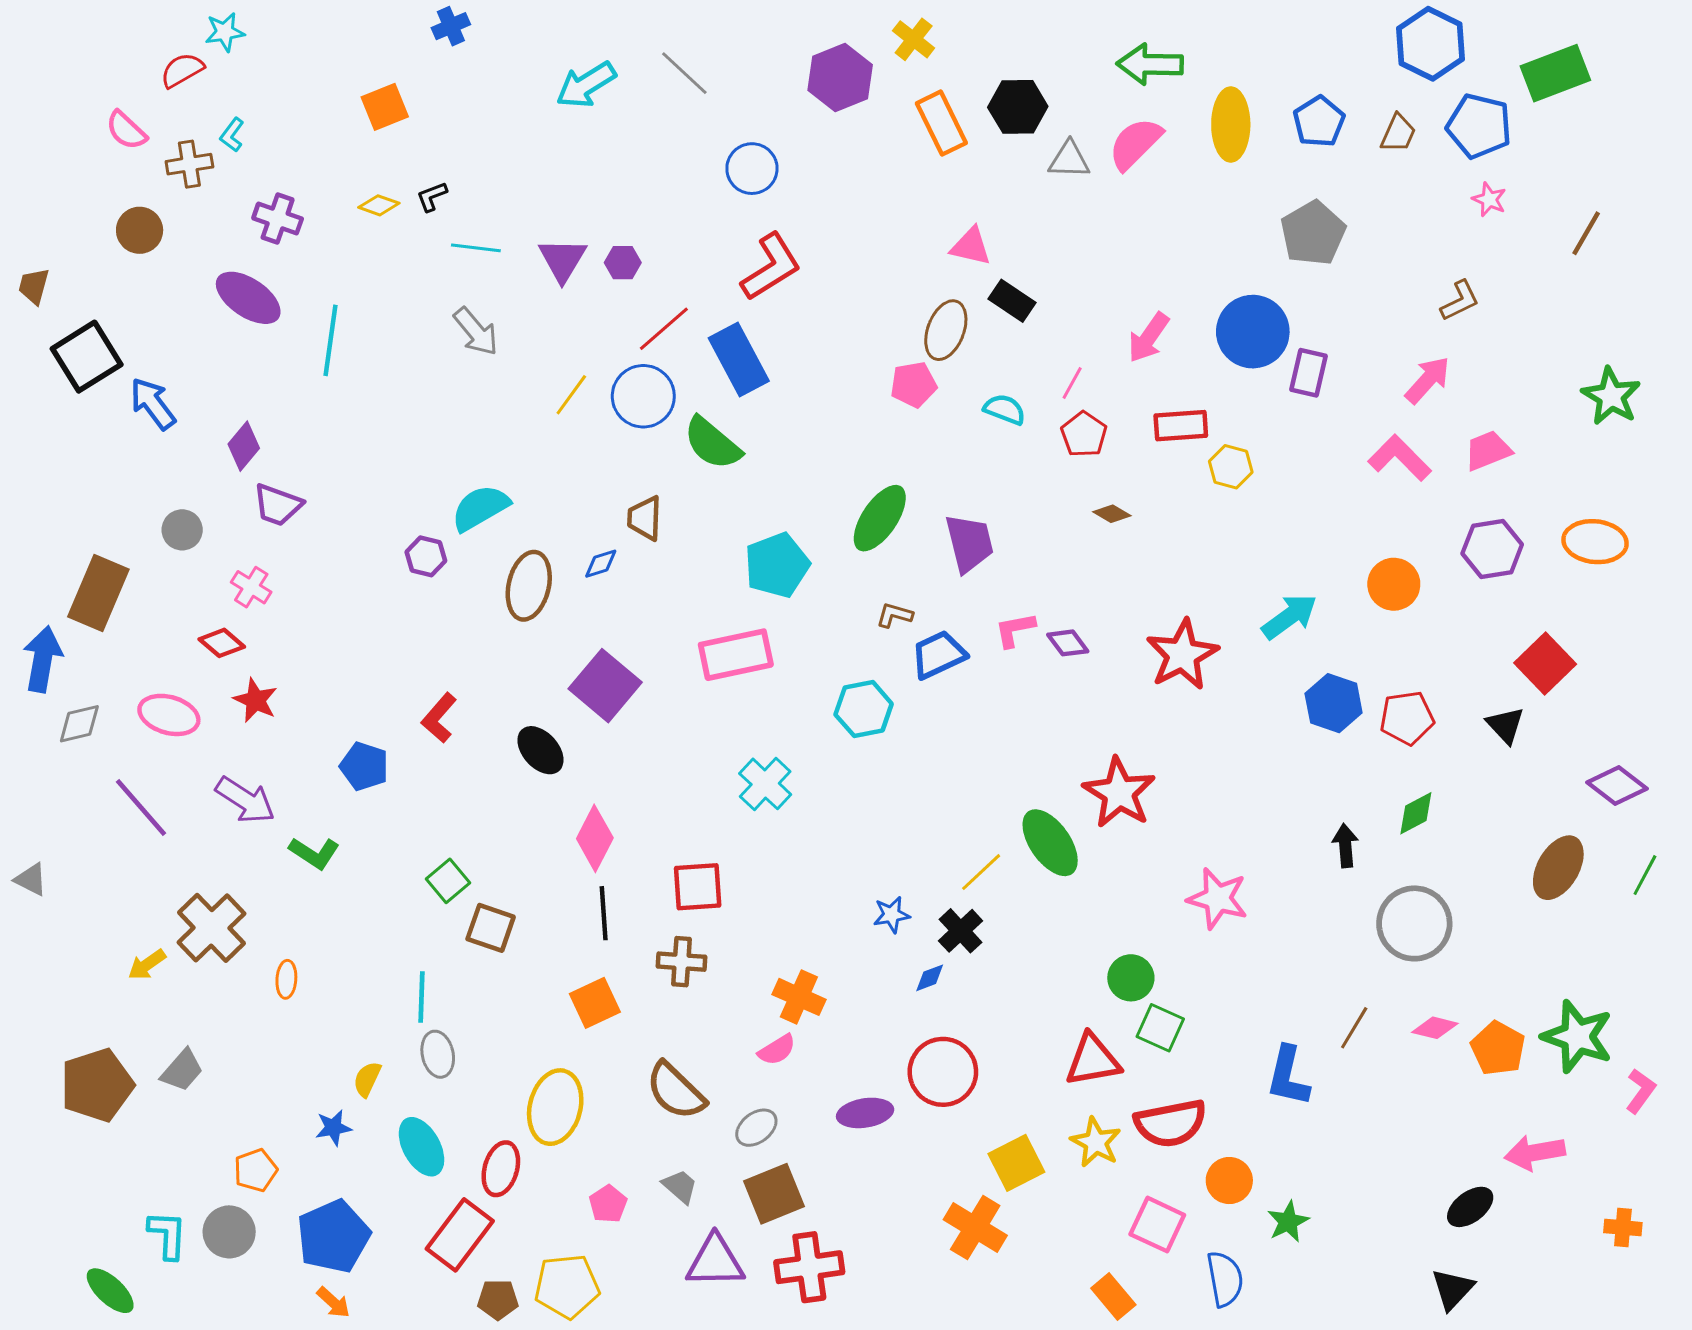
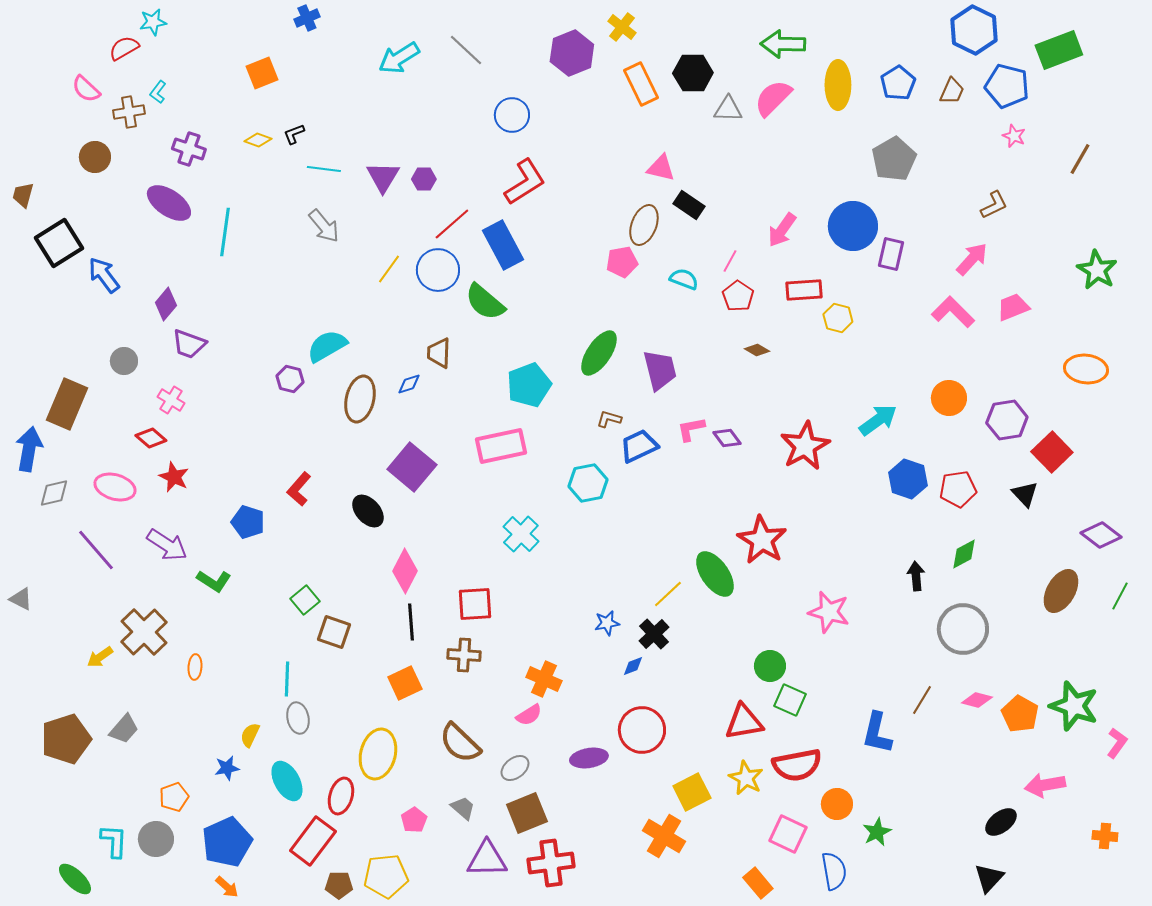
purple hexagon: (1492, 549) -> (1007, 420), moved

